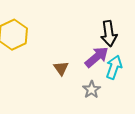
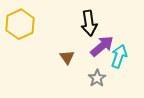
black arrow: (109, 34) -> (89, 23), moved

